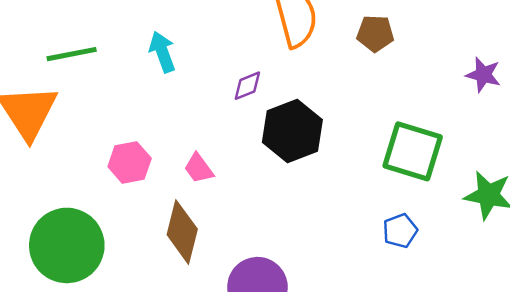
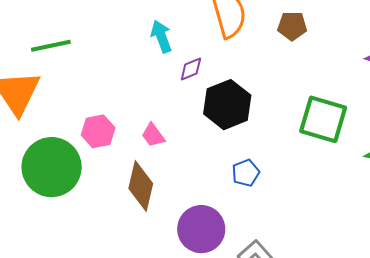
cyan arrow: (162, 52) -> (161, 36), moved
blue pentagon: (400, 231) -> (246, 173), moved
green circle: (67, 245) -> (52, 167), moved

